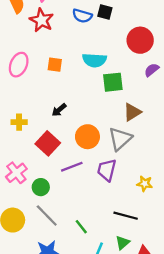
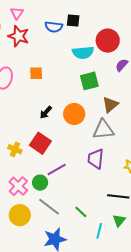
cyan semicircle: (94, 60) -> (83, 53), moved
yellow cross: (19, 122) -> (15, 149), moved, turned 32
orange circle: (87, 137) -> (74, 114), moved
gray triangle: (120, 139) -> (103, 130), turned 45
purple line: (72, 167) -> (57, 169), moved
pink cross: (16, 173) -> (18, 186), moved

